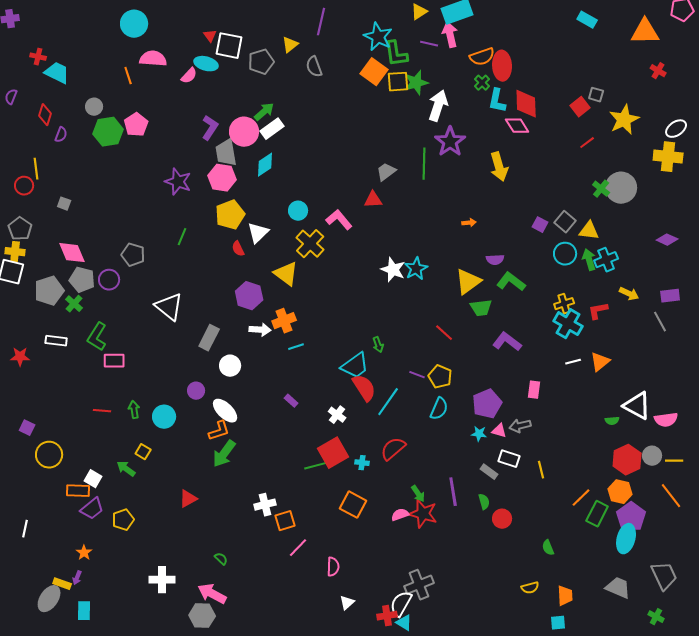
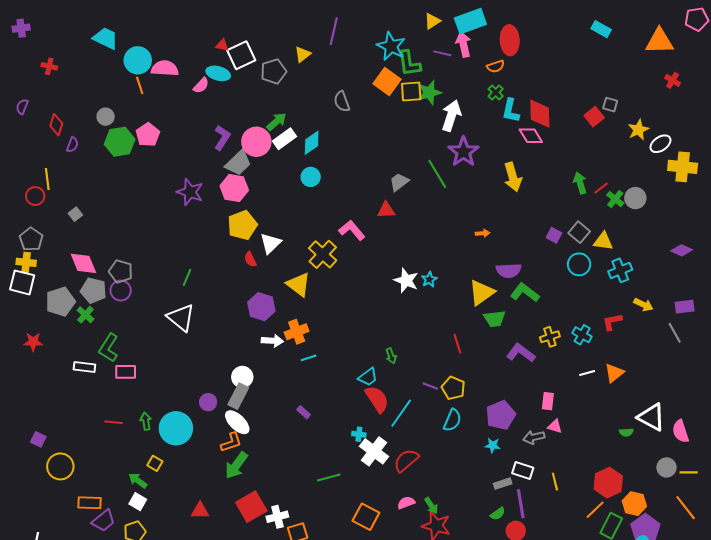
cyan circle: (134, 24) -> (138, 60), moved
red triangle: (210, 36) -> (222, 45), turned -40
white square: (229, 46) -> (241, 55), turned -36
orange semicircle: (482, 57) -> (496, 66), size x0.7
red ellipse: (502, 66) -> (510, 40), moved
gray semicircle: (314, 67) -> (342, 102), moved
cyan trapezoid: (57, 73) -> (106, 38), moved
yellow star: (624, 120) -> (638, 130), size x0.7
white ellipse: (676, 129) -> (660, 144), moved
red line: (587, 143) -> (601, 188), moved
gray trapezoid: (226, 153) -> (238, 163), turned -124
green line: (424, 164) -> (437, 174), turned -32
cyan diamond: (265, 165) -> (312, 143), moved
gray circle: (621, 188) -> (635, 198), size x0.7
gray square: (64, 204) -> (75, 214), turned 32
cyan circle: (298, 211) -> (311, 177), moved
green line: (182, 237) -> (187, 277), moved
gray pentagon: (133, 255) -> (121, 271), moved
purple semicircle: (495, 260) -> (509, 270), size x1.4
green arrow: (589, 260) -> (580, 183), moved
cyan star: (416, 269) -> (429, 279), size x0.7
yellow cross: (564, 304) -> (550, 337), moved
cyan cross: (568, 324) -> (582, 335), size x0.7
red line: (444, 333) -> (457, 344), turned 30
gray rectangle: (209, 338) -> (238, 396), moved
white rectangle: (56, 341) -> (84, 367), moved
red star: (20, 357) -> (33, 342), moved
cyan trapezoid: (355, 366) -> (368, 377), size x0.7
white cross: (337, 415) -> (374, 451), moved, size x1.6
cyan circle: (164, 417) -> (176, 428), size x1.4
pink semicircle: (666, 420) -> (681, 431), turned 80
pink triangle: (499, 431) -> (555, 426), moved
red square: (333, 453) -> (251, 507), moved
red hexagon: (627, 460) -> (608, 483), moved
cyan cross: (362, 463) -> (359, 434), moved
gray rectangle: (489, 472) -> (503, 484), turned -54
white square: (93, 479) -> (138, 502), moved
purple line: (453, 492) -> (521, 504), moved
red triangle: (188, 499) -> (200, 511), turned 30
green semicircle: (484, 502) -> (498, 514), turned 70
pink semicircle: (400, 515) -> (406, 503), moved

